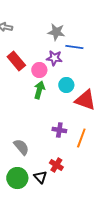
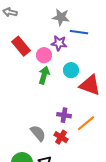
orange line: (81, 138) -> (86, 123), turned 30
gray semicircle: (21, 147) -> (38, 133), moved
red cross: (56, 165) -> (61, 137), moved

